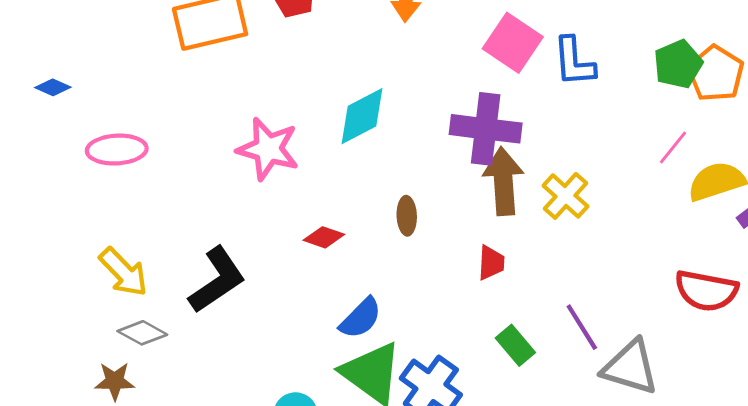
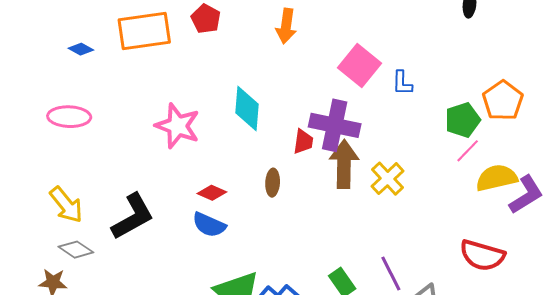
blue L-shape: (574, 62) -> (402, 83), size x0.7
green pentagon: (678, 64) -> (463, 120), moved
blue diamond: (53, 87) -> (81, 49), moved
cyan diamond: (362, 116) -> (247, 108), turned -63
red trapezoid: (491, 263) -> (303, 142), moved
blue semicircle: (361, 318) -> (209, 225), moved, turned 64

